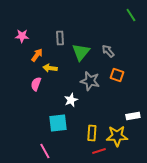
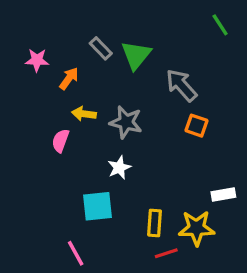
gray rectangle: (60, 38) -> (101, 48), moved, turned -40
gray arrow: (108, 51) -> (181, 85), size x1.5
green triangle: (81, 52) -> (136, 55), moved
orange arrow: (37, 55) -> (69, 79), moved
gray star: (90, 81) -> (126, 122), moved

